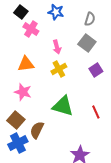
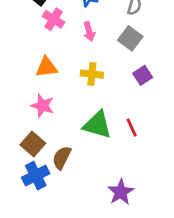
pink arrow: (57, 47) -> (89, 32), moved
yellow cross: (59, 69) -> (92, 74), turned 35
red line: (96, 112) -> (132, 128), moved

